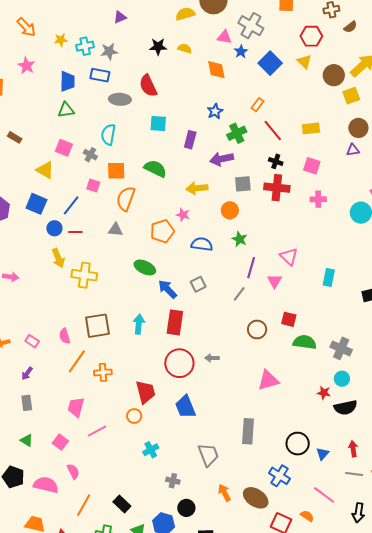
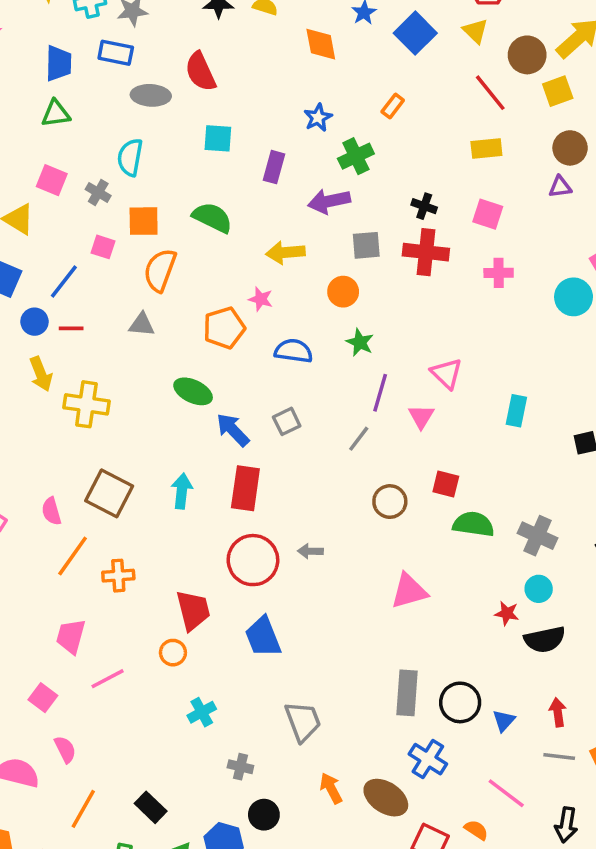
red line: (273, 131) -> (490, 93), moved
brown square: (97, 326) -> (109, 493), turned 36
gray rectangle: (248, 431) -> (407, 693), moved

